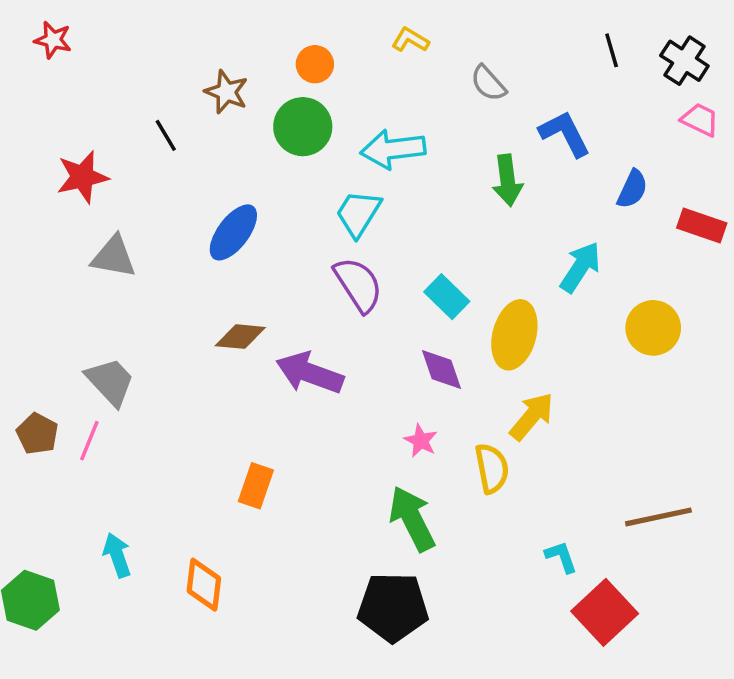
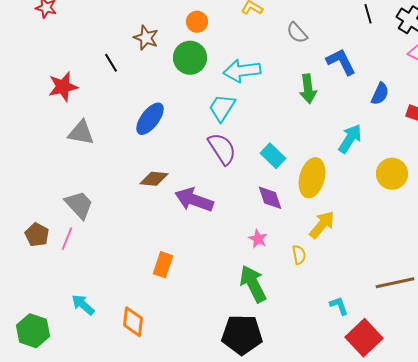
yellow semicircle: (492, 468) -> (299, 255), size x0.7
cyan arrow: (117, 555) -> (83, 305), turned -30

